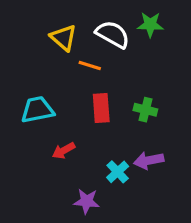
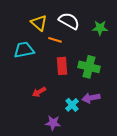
green star: (150, 25) -> (100, 28), moved
cyan trapezoid: (37, 110) -> (24, 50), moved
green cross: (145, 110) -> (89, 67), size x1.5

